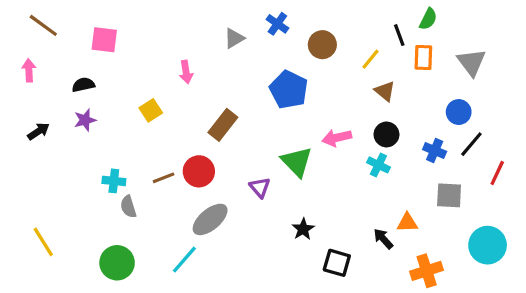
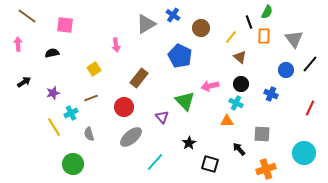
gray triangle: (234, 38) -> (146, 24), size x1.5
purple star: (85, 120) -> (53, 93), moved
black line: (471, 144) -> (310, 64), moved
brown line: (164, 178) -> (91, 98), moved
cyan cross: (114, 181) -> (71, 113), turned -32
gray square: (449, 195) -> (262, 134), moved
gray semicircle: (128, 207) -> (89, 134), moved
orange triangle: (407, 223) -> (227, 121), moved
yellow line: (43, 242) -> (54, 127), moved
cyan line: (184, 260) -> (155, 162), moved

